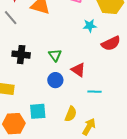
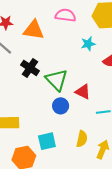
black cross: (21, 55) -> (30, 68), moved, turned 36
green triangle: (55, 55) -> (56, 80), size x1.6

